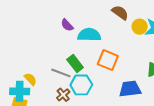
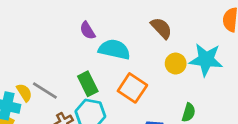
yellow circle: (140, 27) -> (176, 64), moved
gray line: (61, 73) -> (45, 90), moved

